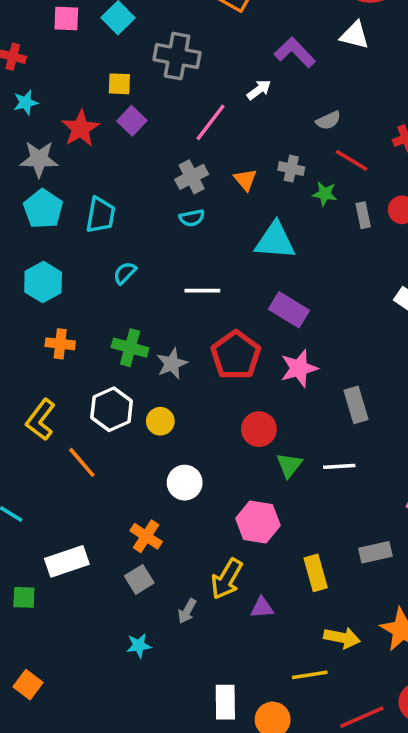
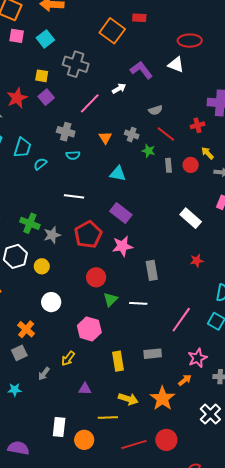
gray cross: (192, 177) -> (66, 132), moved, turned 36
cyan triangle: (275, 241) -> (118, 174), size x0.7
cyan semicircle: (125, 273) -> (40, 164), moved
yellow arrow: (227, 579) -> (68, 358), size x0.7
purple triangle: (262, 608) -> (85, 389), moved

